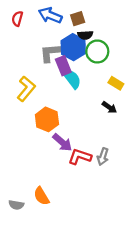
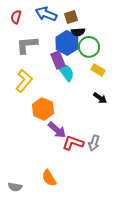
gray L-shape: (51, 53) -> (27, 45), moved
yellow rectangle: (116, 83) -> (98, 70), moved
orange semicircle: (41, 196) -> (49, 178), moved

